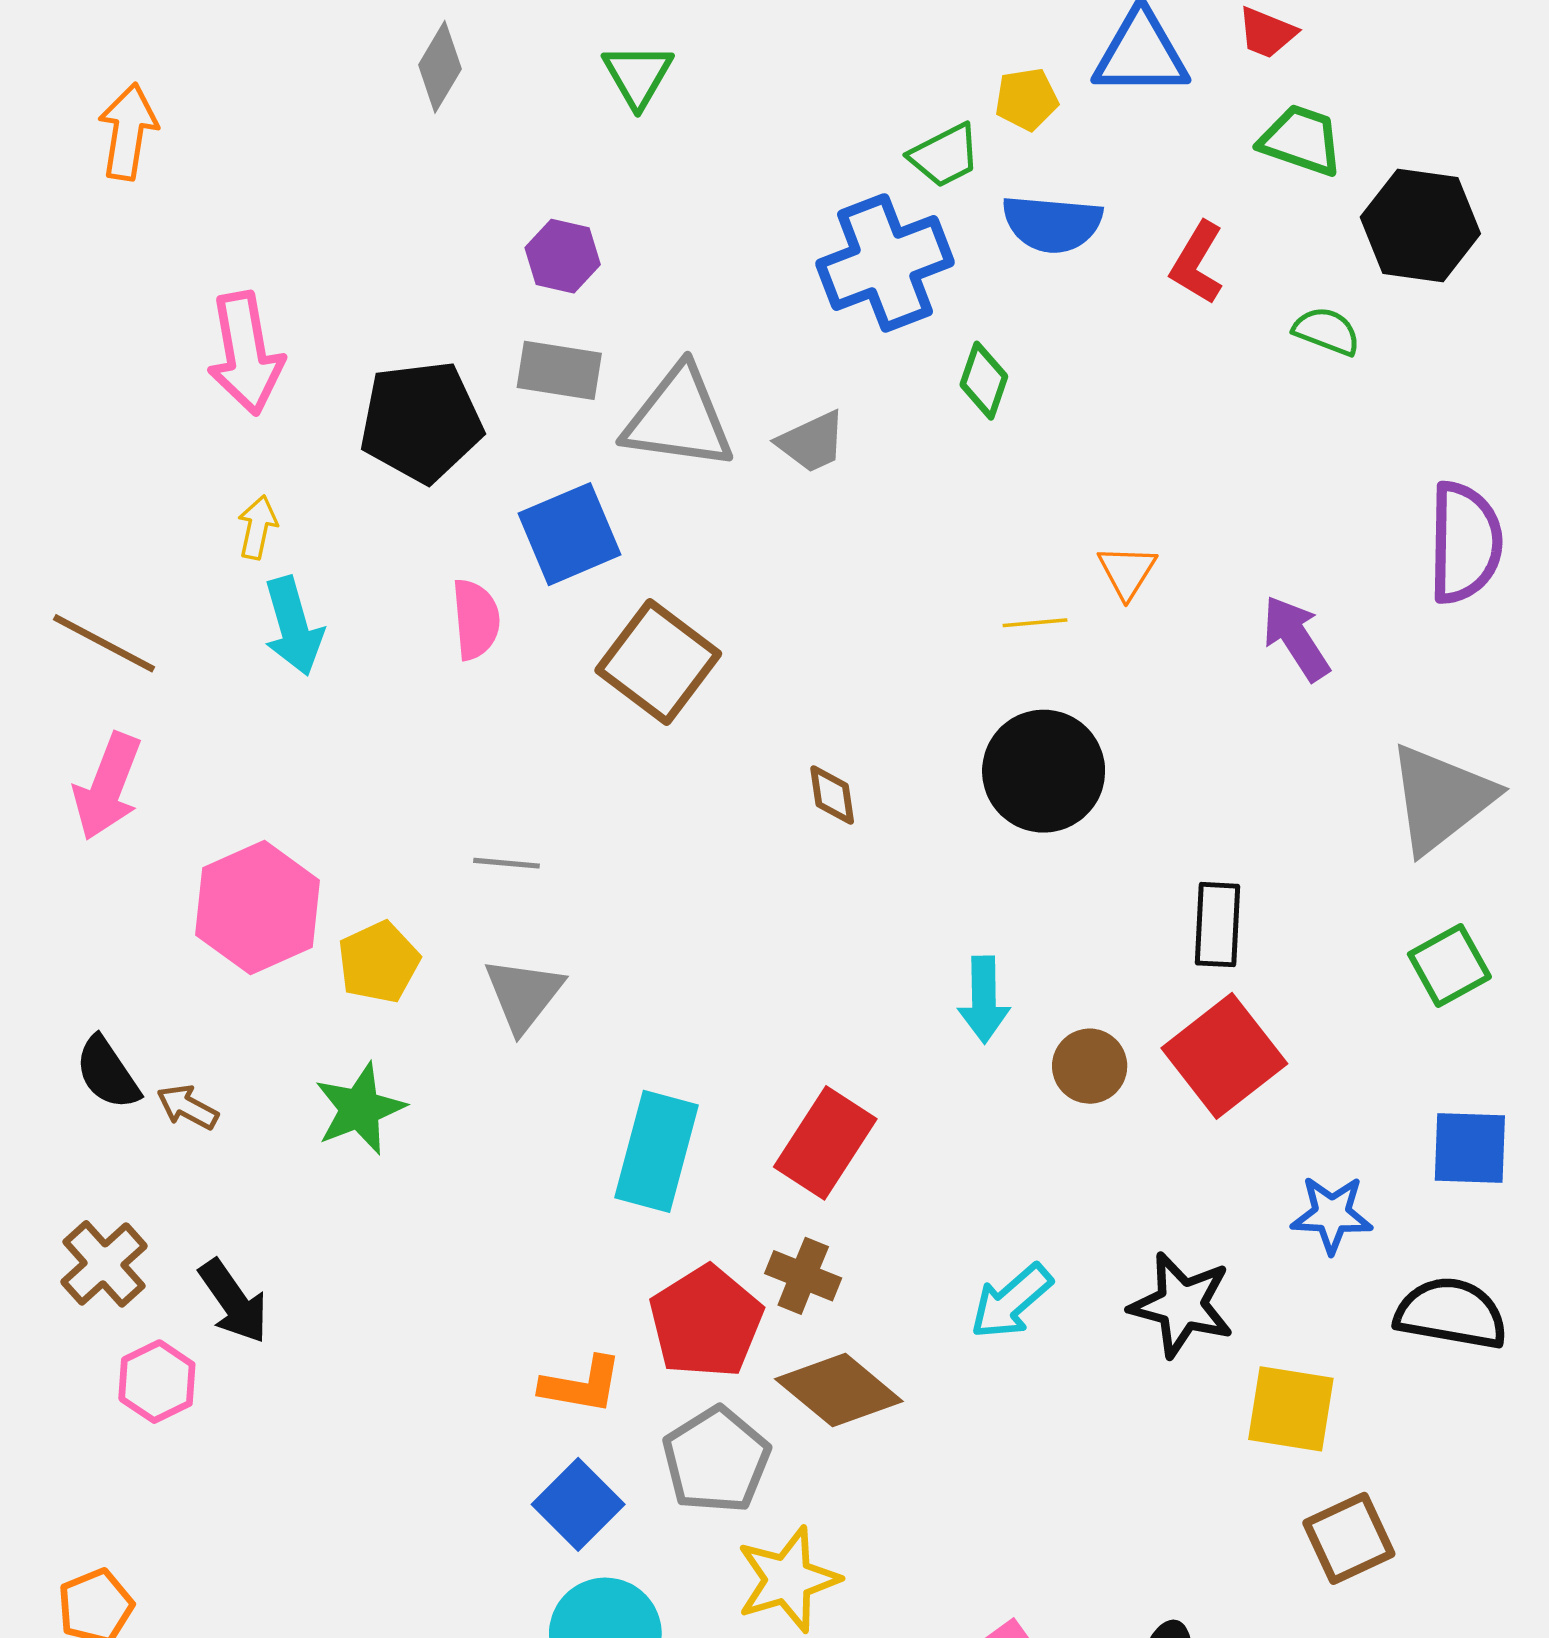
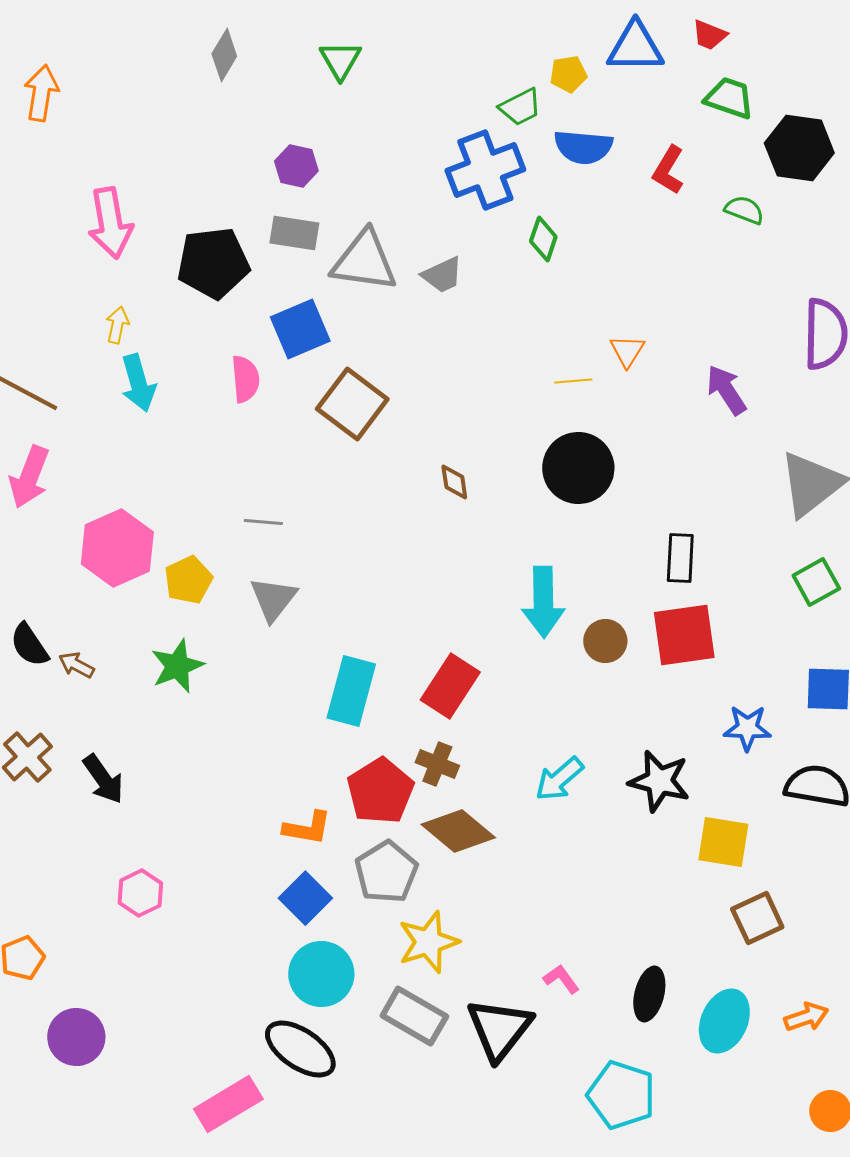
cyan arrow: (984, 1000) -> (543, 602), size x1.4
red square: (1224, 1056) -> (684, 635), turned 30
pink hexagon: (157, 1382) -> (140, 893), moved

